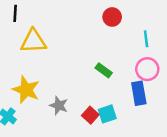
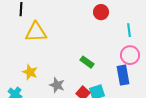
green rectangle: (104, 70) -> (87, 62), moved
yellow star: (26, 90) -> (30, 72), size x0.7

